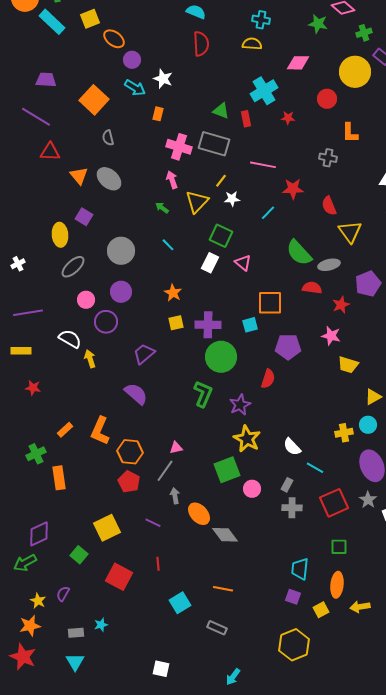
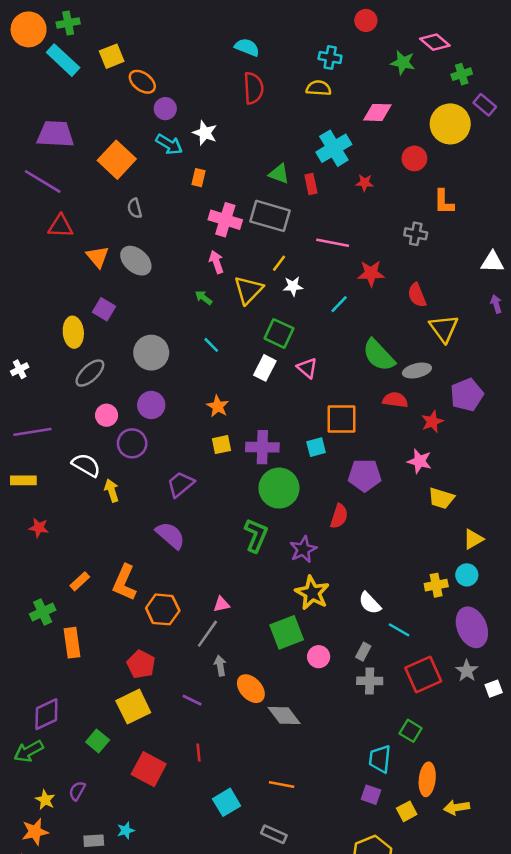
purple trapezoid: (46, 80) -> (55, 134), size x1.4
red pentagon: (129, 482) -> (141, 664), moved
green square: (339, 547) -> (411, 731), moved, turned 30

